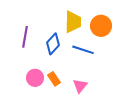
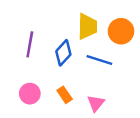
pink circle: (35, 78) -> (30, 94), moved

